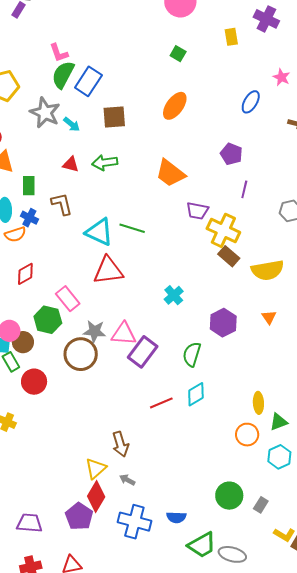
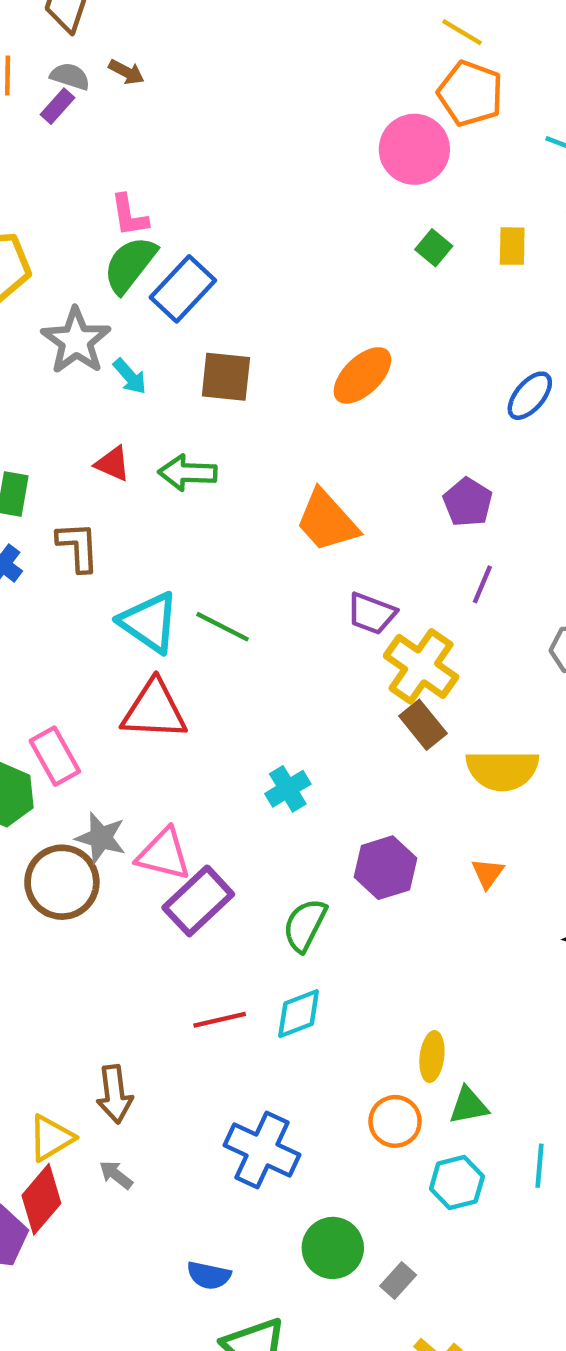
green square: (178, 54) -> (434, 248), moved
blue cross: (134, 522) -> (262, 1150), moved

